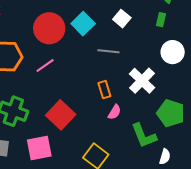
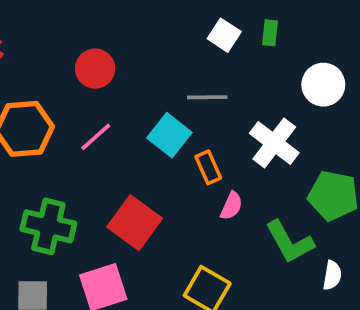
green rectangle: (161, 20) -> (270, 33), moved
cyan square: (83, 24) -> (169, 135), moved
red circle: (49, 28) -> (95, 69), size x0.7

